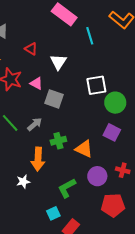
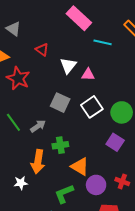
cyan line: (90, 36) -> (103, 42), turned -66
pink triangle: (36, 83) -> (88, 75), moved, turned -32
white square: (96, 85) -> (92, 107), moved, turned -30
orange triangle: (84, 149) -> (80, 167), moved

